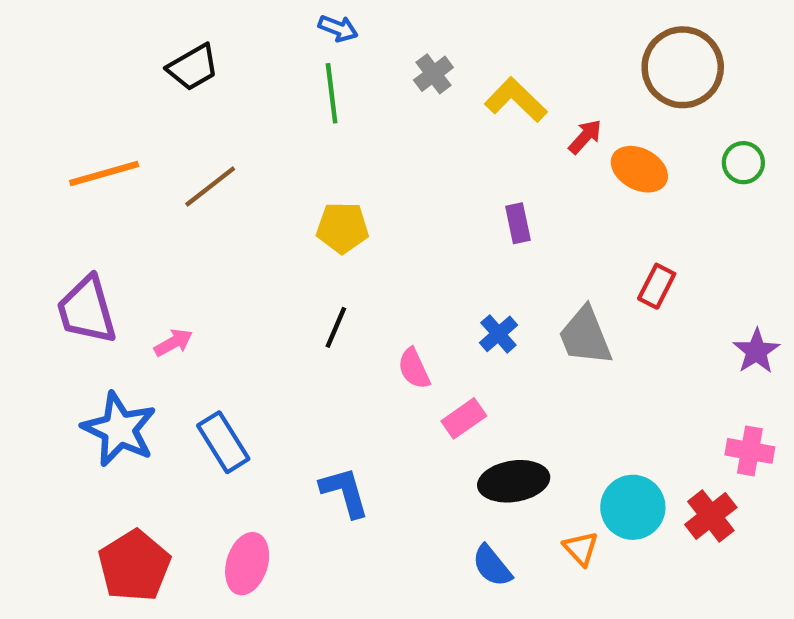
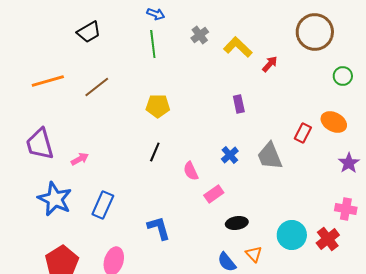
orange ellipse: (639, 169) -> (334, 122), moved
blue rectangle: (223, 442) -> (103, 205), turned 56
black ellipse: (514, 481) -> (237, 223), size x0.7
orange triangle: (581, 548) -> (254, 254), moved

